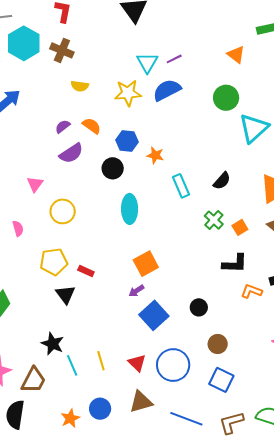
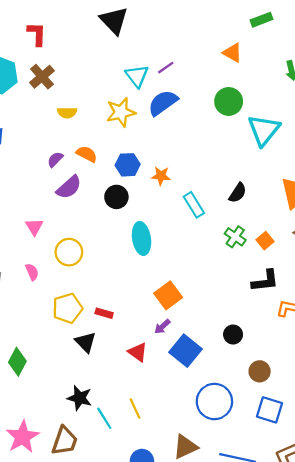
brown cross: (62, 50) -> (42, 77), turned 35
pink semicircle: (18, 228) -> (32, 272), moved
red triangle: (137, 363) -> (138, 352), moved

